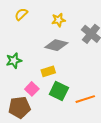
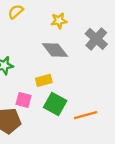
gray diamond: (56, 45) -> (55, 50), turned 35
pink square: (32, 89) -> (24, 100), turned -32

